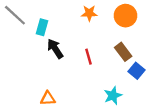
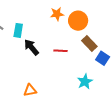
orange circle: (125, 16) -> (78, 21), moved
red line: (88, 57) -> (60, 51), turned -64

